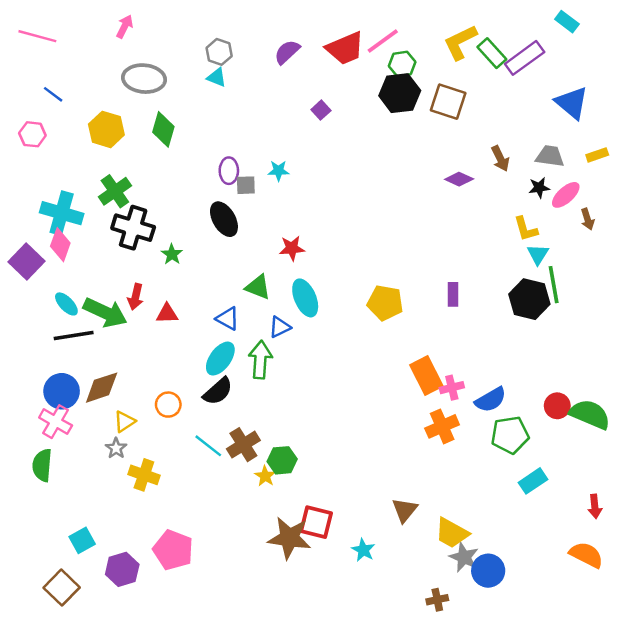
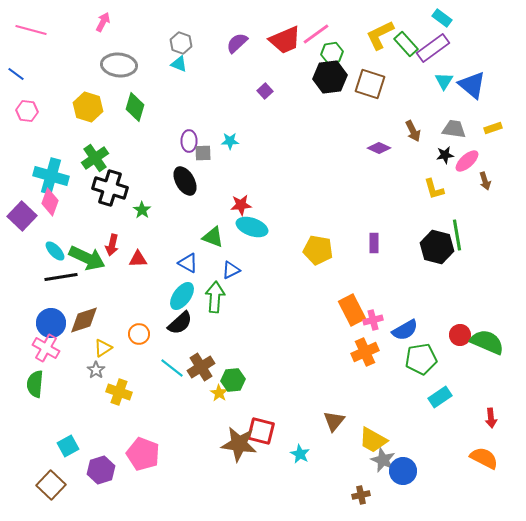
cyan rectangle: (567, 22) -> (442, 18), moved
blue line: (53, 94) -> (16, 74), moved
cyan triangle: (538, 254) -> (444, 81), moved
cyan ellipse: (305, 298) -> (252, 227), moved, turned -48

